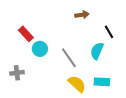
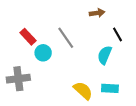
brown arrow: (82, 15) -> (97, 13), moved
gray line: (69, 58) -> (66, 38), moved
gray cross: (17, 73) -> (18, 79), size x1.5

